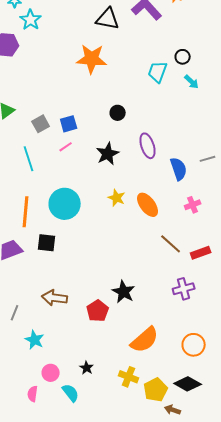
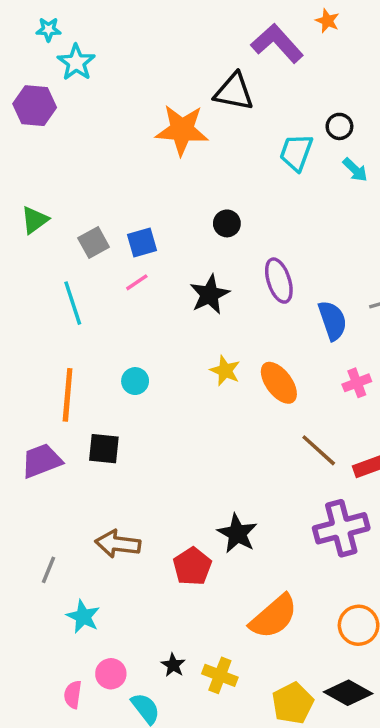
black triangle: (108, 19) -> (234, 92), moved
cyan circle: (65, 204) -> (135, 381), size x0.5
purple cross: (184, 289) -> (341, 528), size x1.4
yellow cross: (129, 377) -> (220, 675), moved
pink semicircle: (33, 394) -> (73, 695), moved

